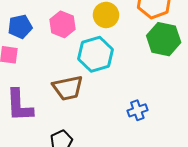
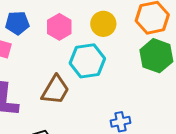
brown trapezoid: (68, 88) -> (55, 90), turned -56

